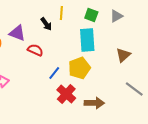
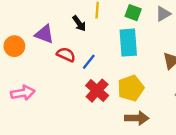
yellow pentagon: (79, 68) -> (131, 88), moved
blue line: (54, 73) -> (89, 62), moved
red cross: (66, 94) -> (97, 91), moved

